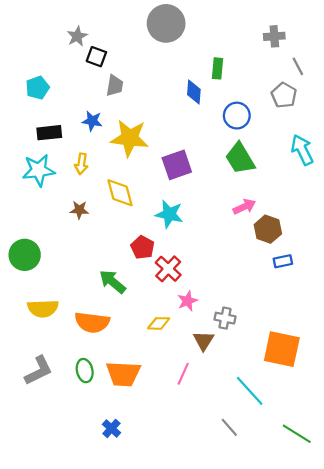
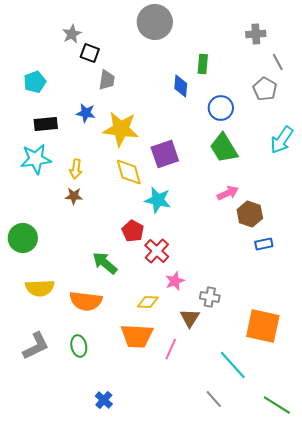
cyan arrow: (302, 150) -> (282, 140), turned -120
yellow arrow: (81, 164) -> (76, 169), moved
yellow diamond: (120, 193) -> (129, 172), moved
orange trapezoid: (123, 374) -> (137, 336), moved

